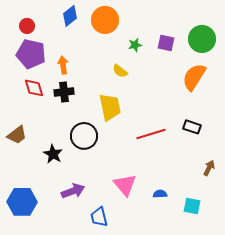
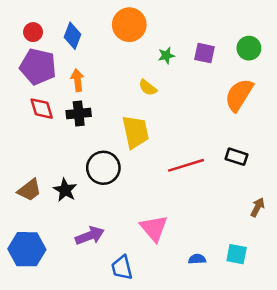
blue diamond: (70, 16) -> (73, 36), moved, turned -30
green circle: (202, 39) -> (249, 48), size x0.7
brown trapezoid: (17, 135) -> (29, 190), moved
blue semicircle: (160, 194) -> (197, 259), moved

